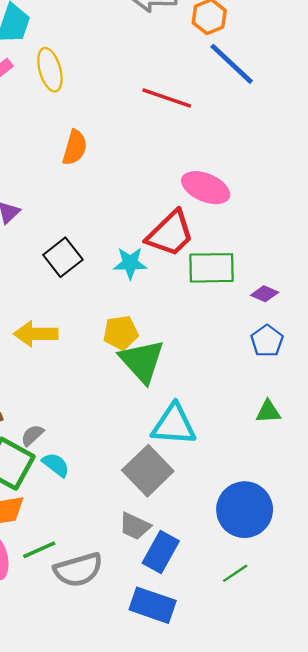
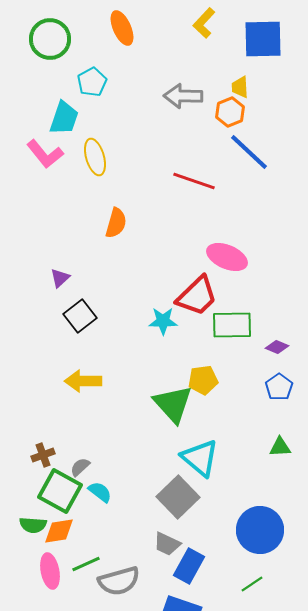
black square: (63, 257) -> (80, 316), moved
yellow pentagon: (121, 333) -> (203, 380), moved
cyan triangle: (174, 425) -> (200, 458), turned 36

